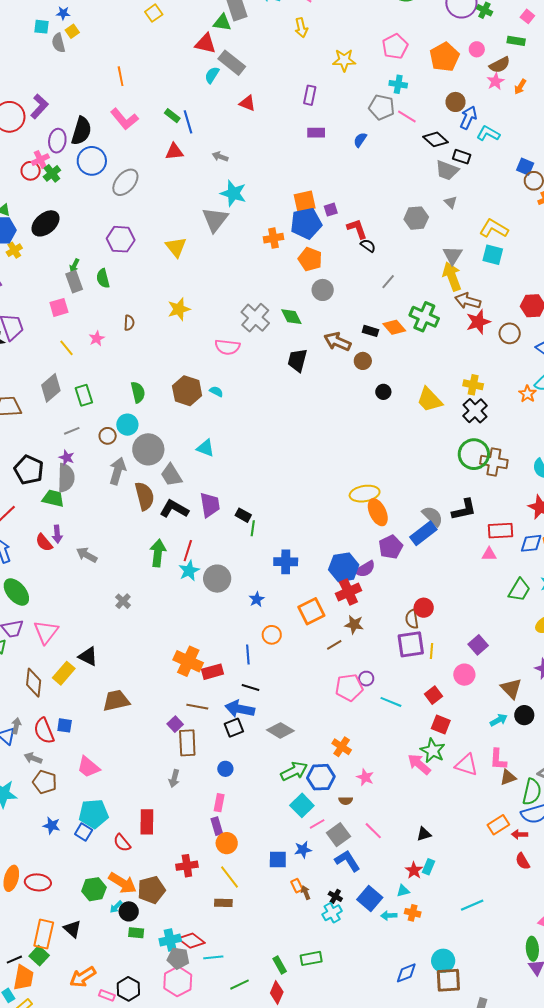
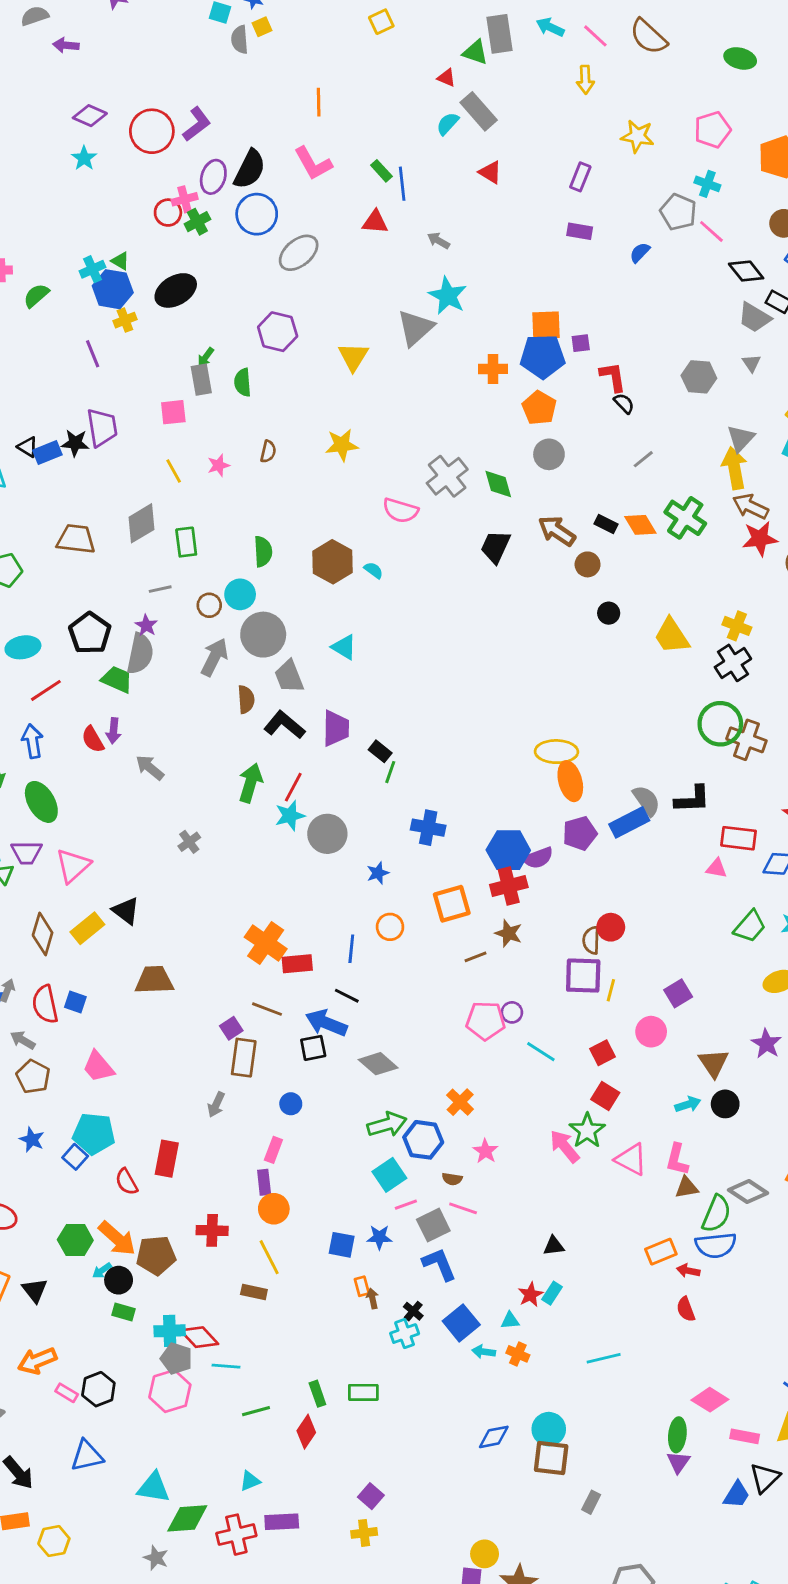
red triangle: (205, 44) -> (446, 78), size x0.6
brown semicircle: (144, 496) -> (246, 699), size x0.7
pink line: (373, 831) -> (463, 1208), moved, turned -36

